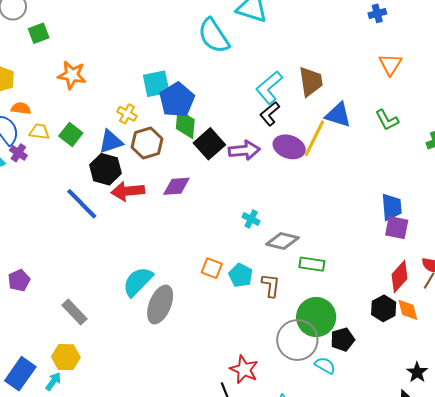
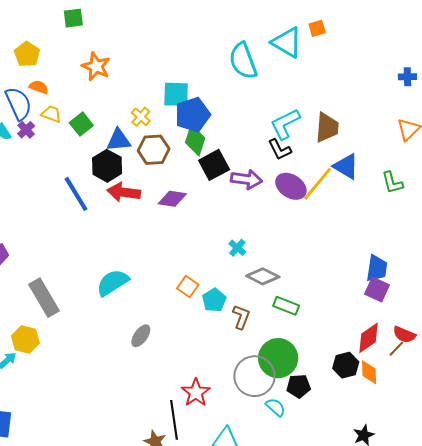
black L-shape: (270, 114) -> (280, 149), turned -90
gray ellipse: (160, 304) -> (141, 336), moved, size x0.6
gray rectangle: (74, 312) -> (44, 298), size x1.4

